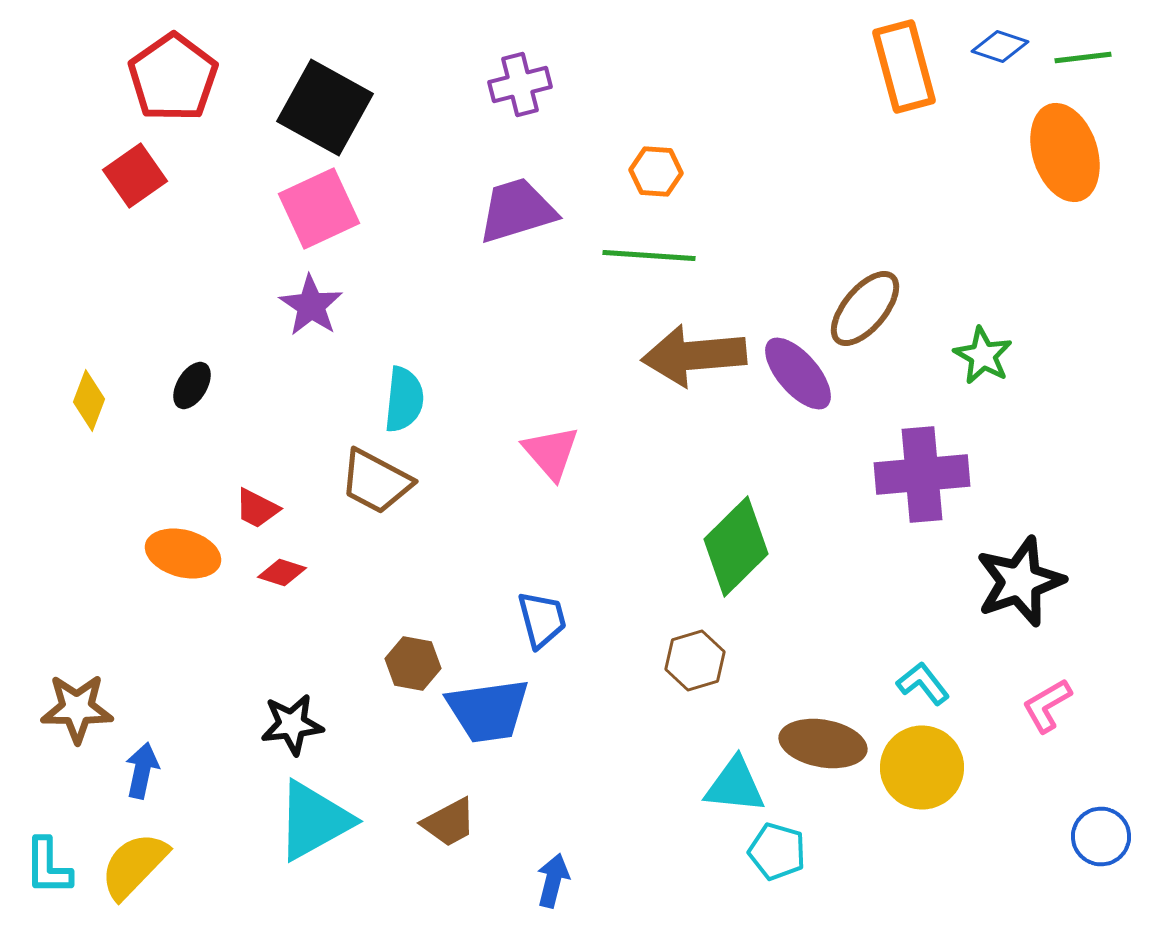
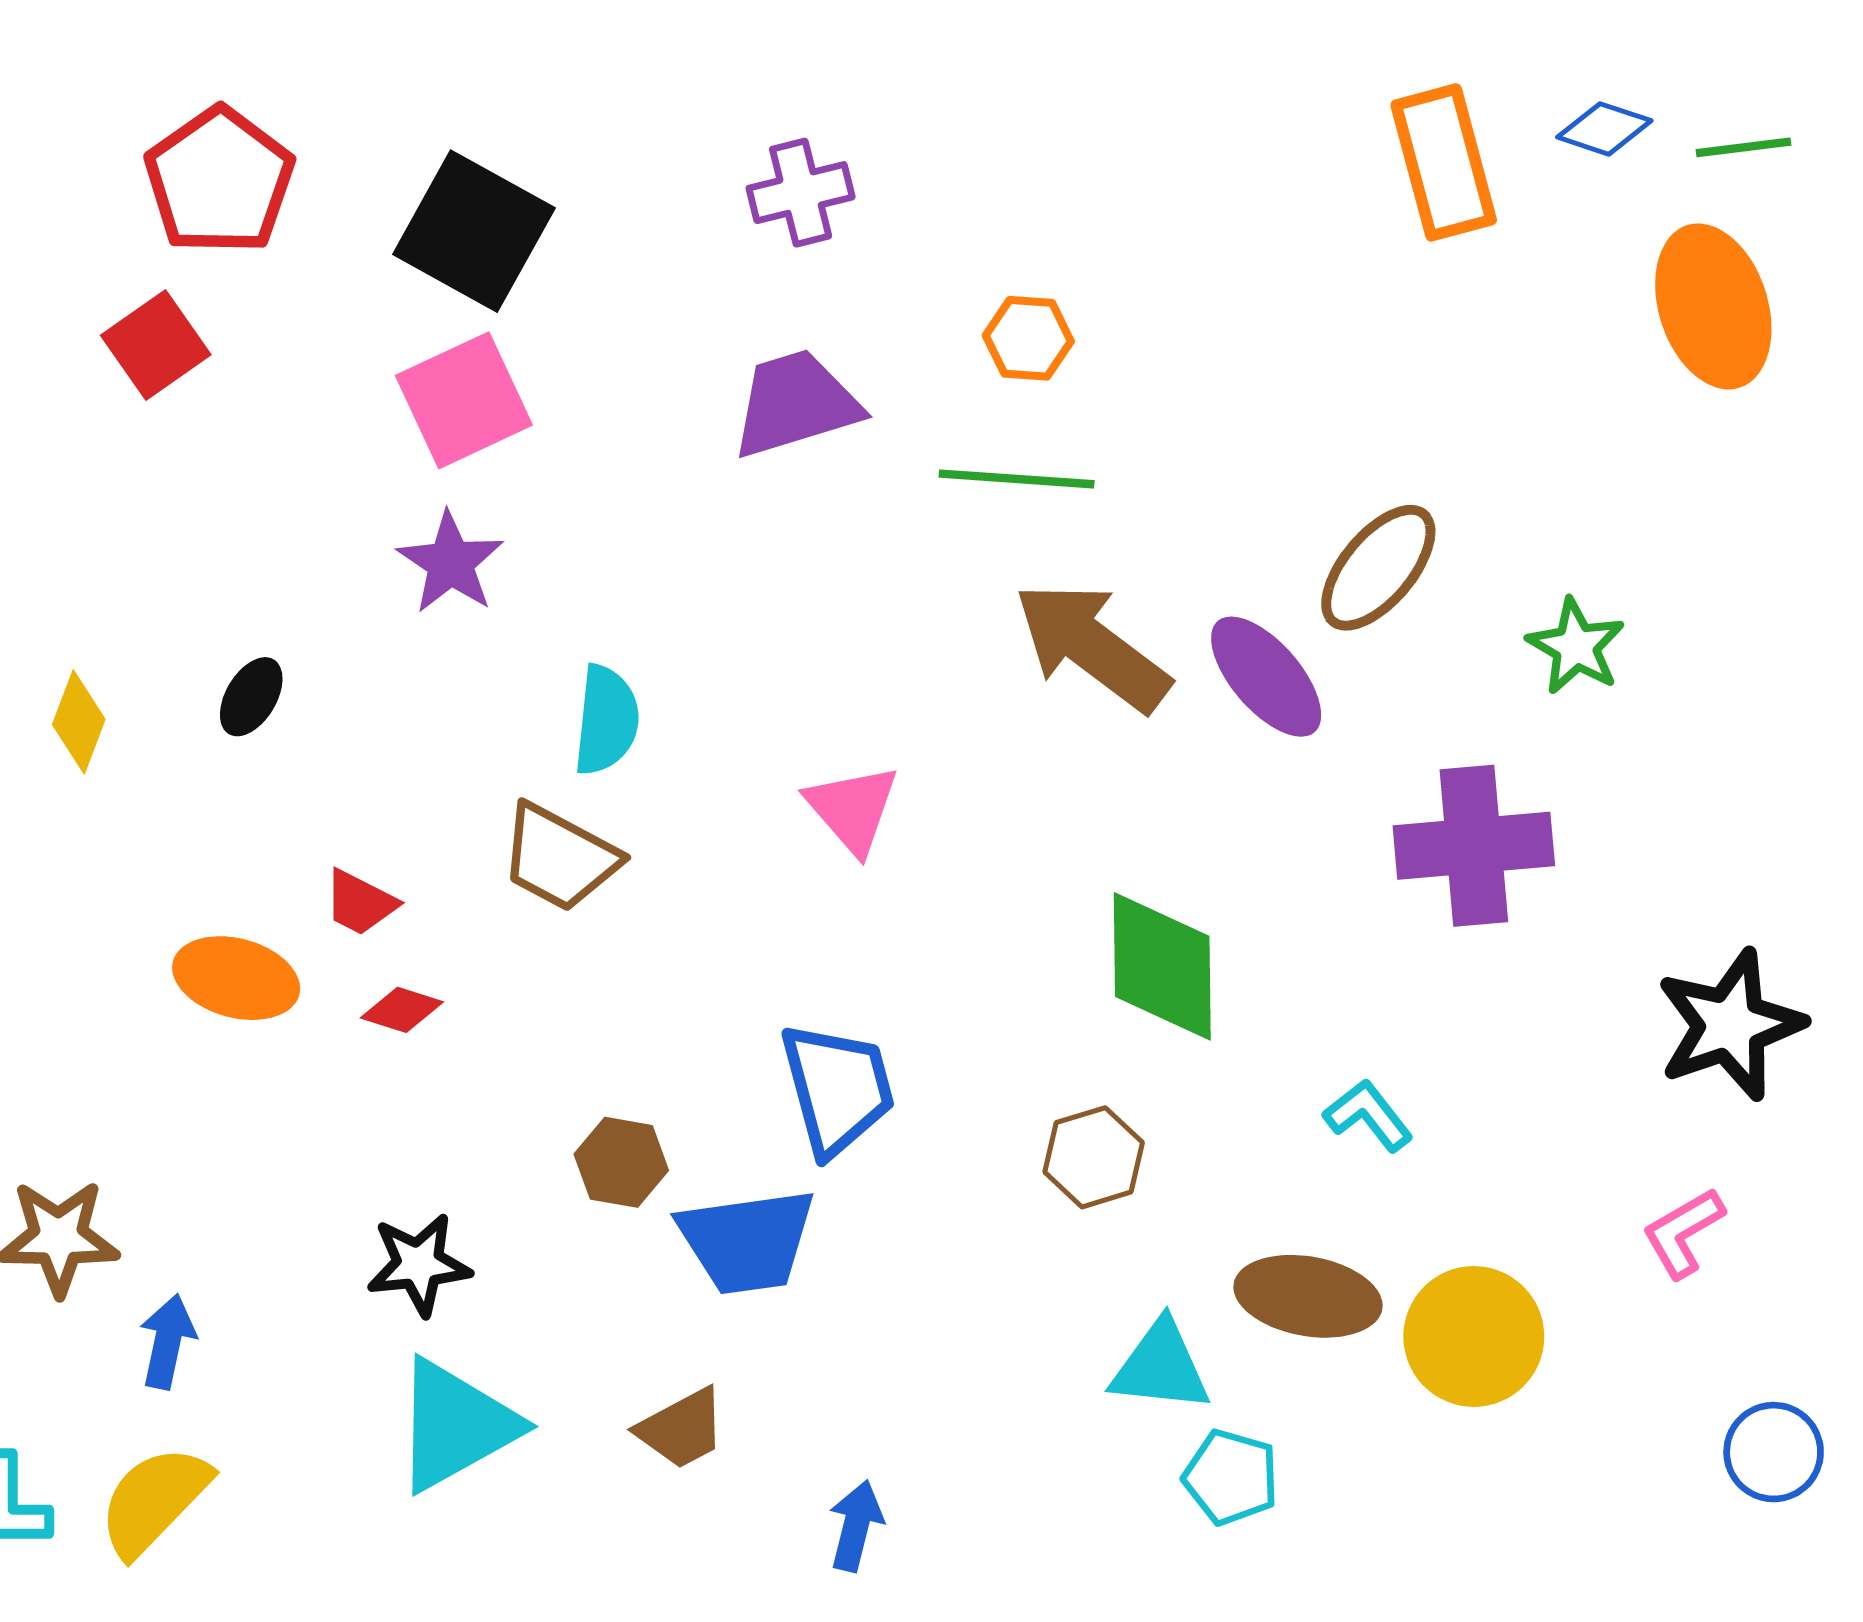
brown arrow: (694, 356) -> (1092, 646), turned 42
green diamond: (736, 546) -> (1162, 966), turned -46
black star: (1020, 582) -> (1730, 1025), moved
blue trapezoid: (542, 620) -> (837, 1089), size x1.4
cyan L-shape: (923, 684) -> (1368, 1115), moved

